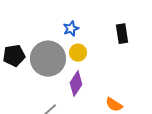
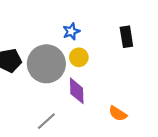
purple diamond: (76, 84) -> (77, 91), turned -35

